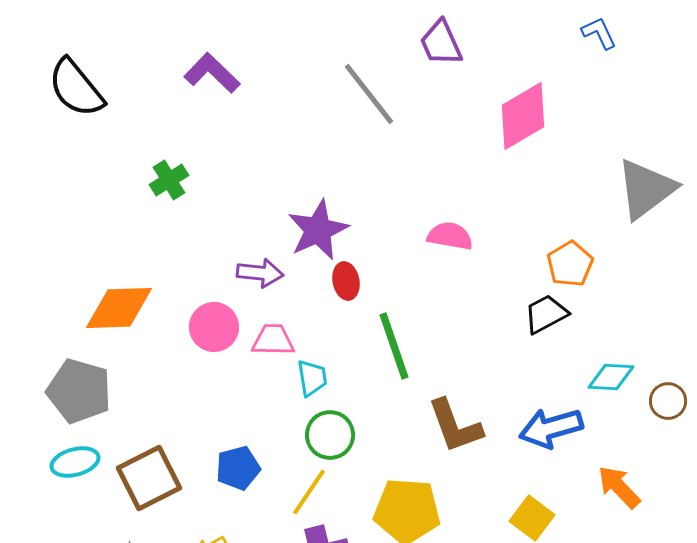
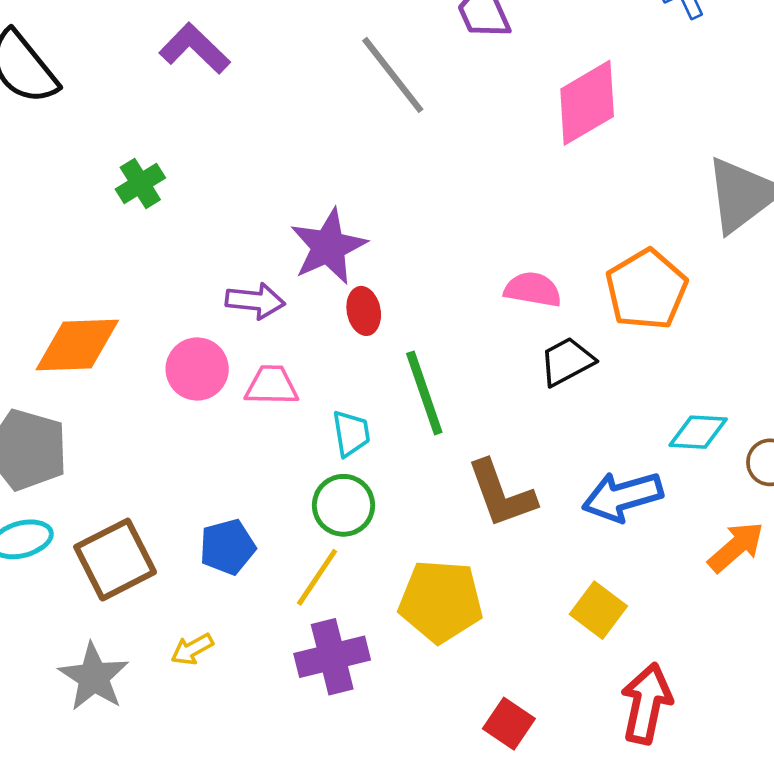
pink semicircle: (450, 236) -> (533, 289), moved
orange pentagon: (570, 264) -> (646, 289), size x1.4
black trapezoid: (546, 314) -> (567, 361), moved
cyan trapezoid: (312, 378) -> (351, 433), moved
orange arrow: (619, 487) -> (736, 547), moved, turned 93

